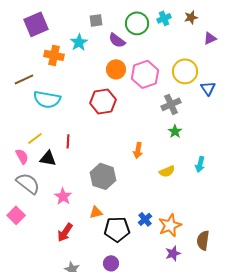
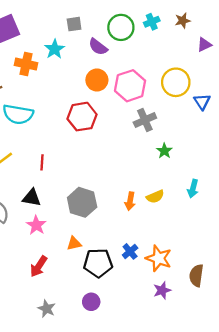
gray cross: (171, 104) -> (145, 120), moved
orange arrow: (138, 150) -> (130, 201), moved
black triangle: (48, 158) -> (32, 198), moved
orange star: (170, 225) -> (159, 258), turned -30

